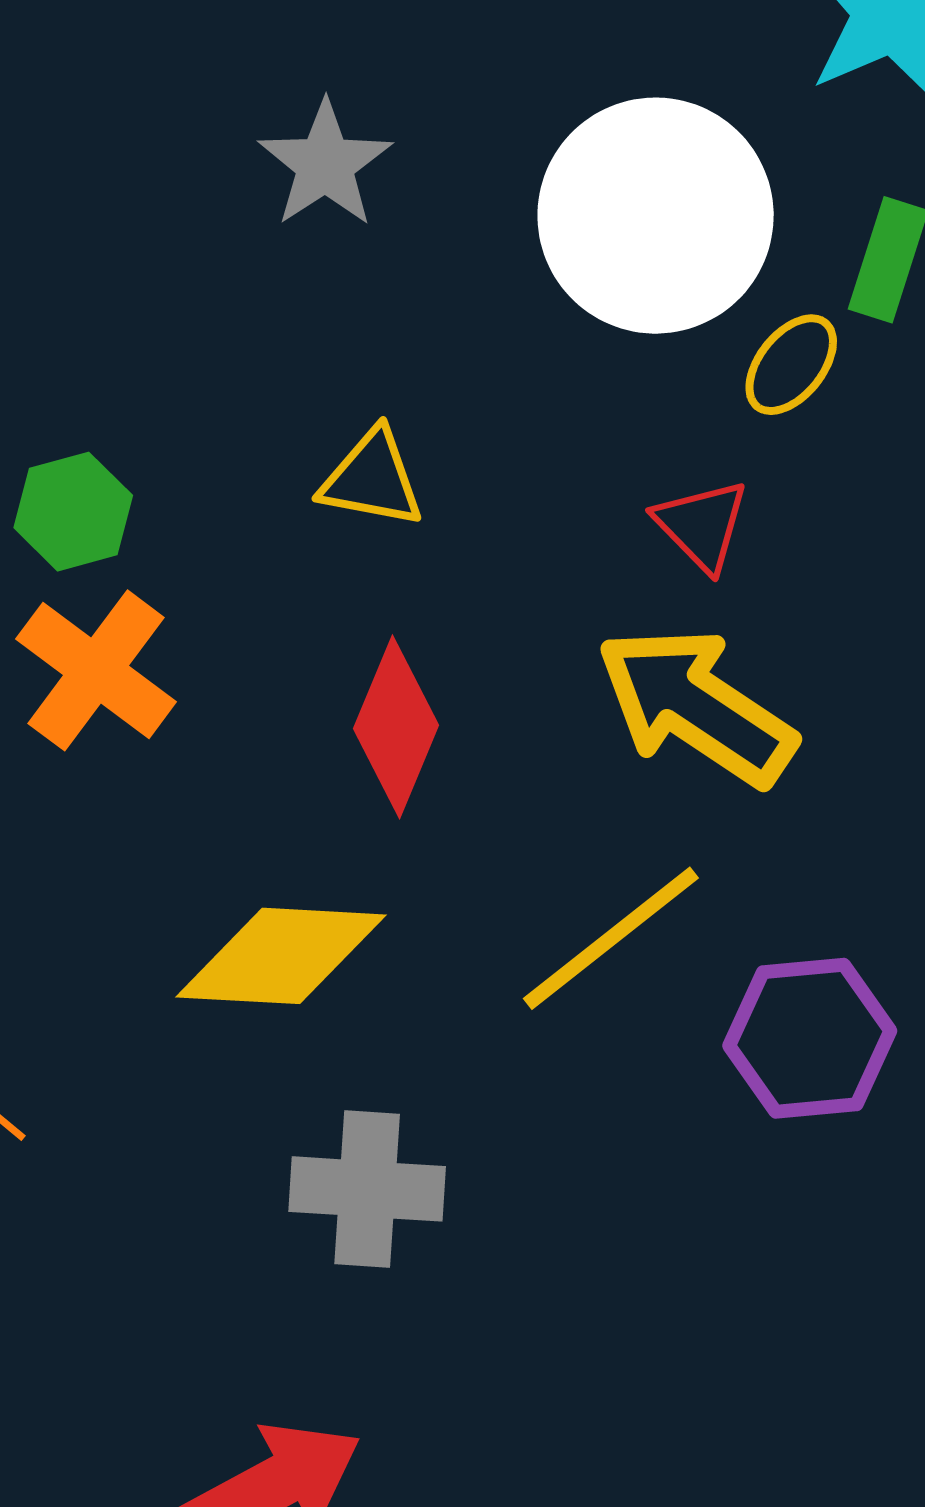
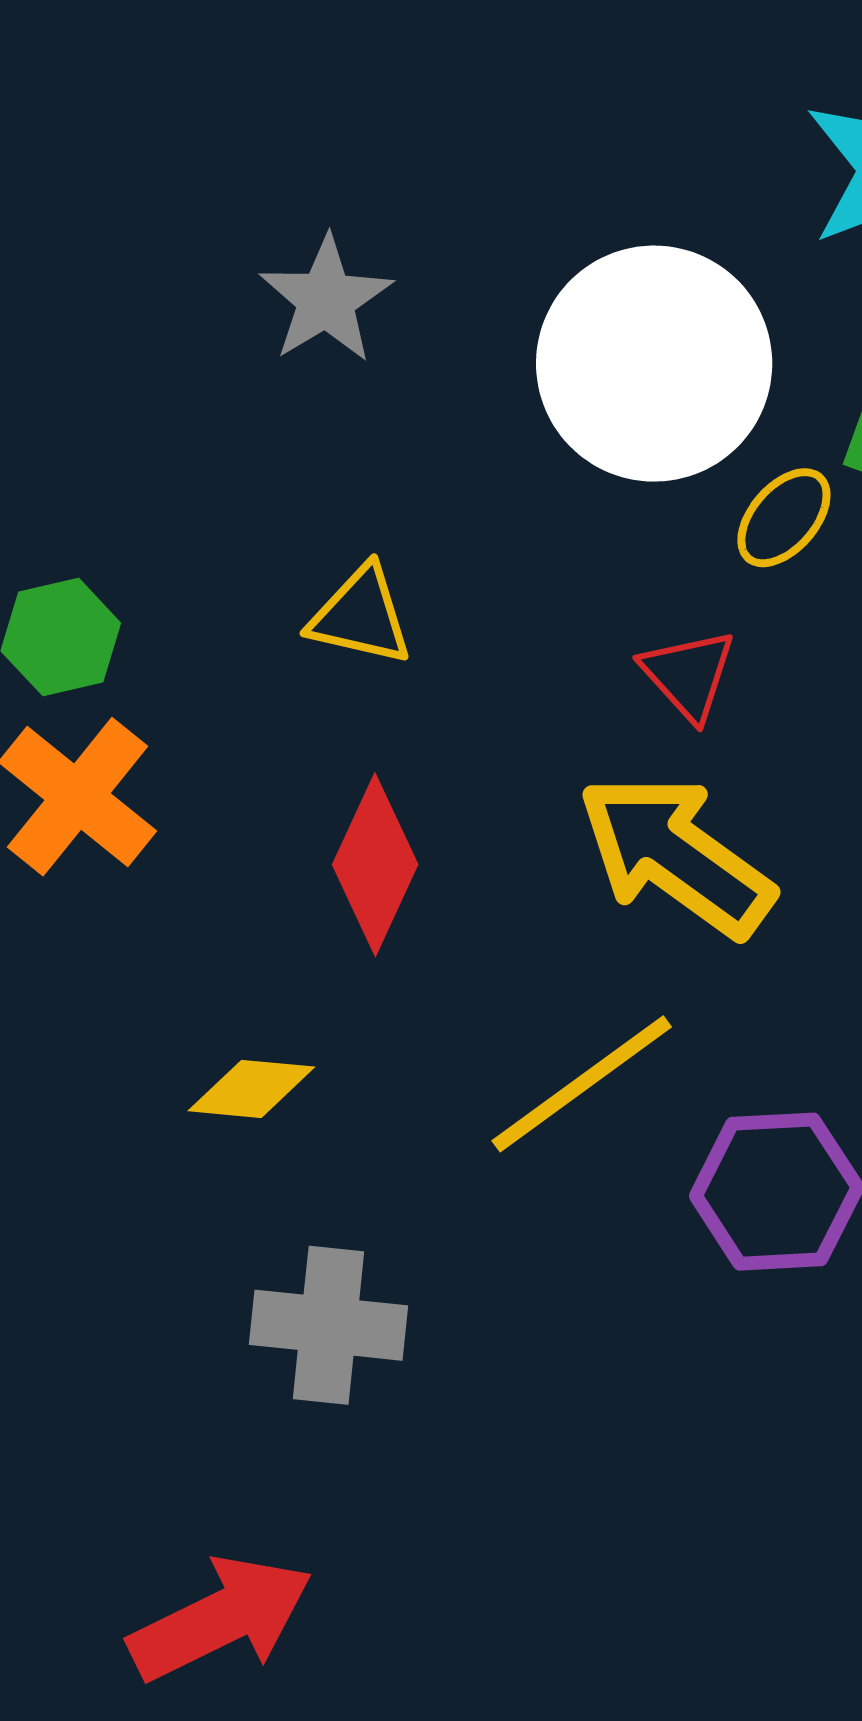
yellow diamond: (281, 956) -> (251, 1089), size x0.6

